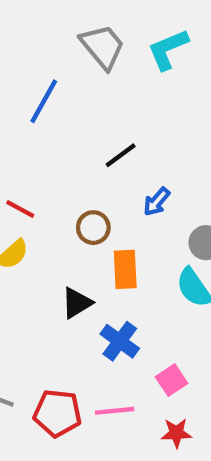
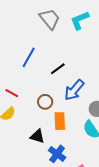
blue line: (44, 101) -> (29, 57), moved
blue arrow: (157, 202) -> (74, 90), size x1.6
black triangle: (77, 303) -> (37, 136), turned 49

